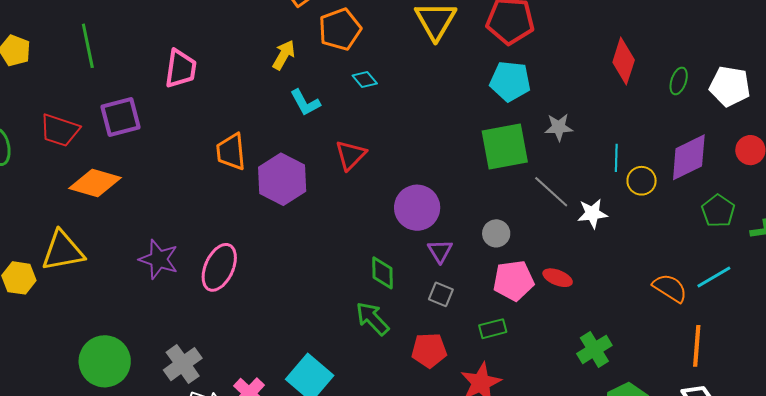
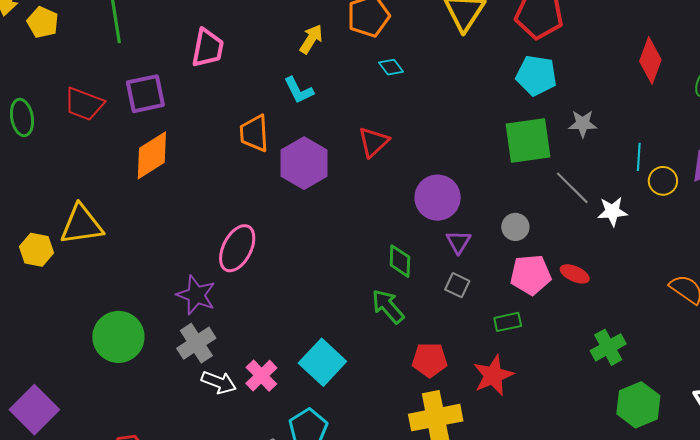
cyan L-shape: (305, 103) -> (299, 90), moved
orange diamond: (95, 183) -> (152, 155), moved, turned -51
purple star: (159, 259) -> (196, 295), moved
red pentagon: (429, 350) -> (430, 360), moved

